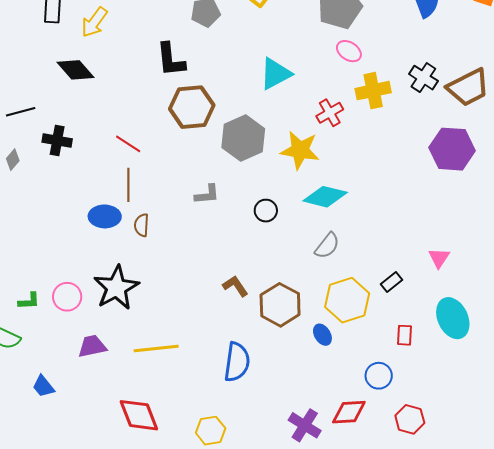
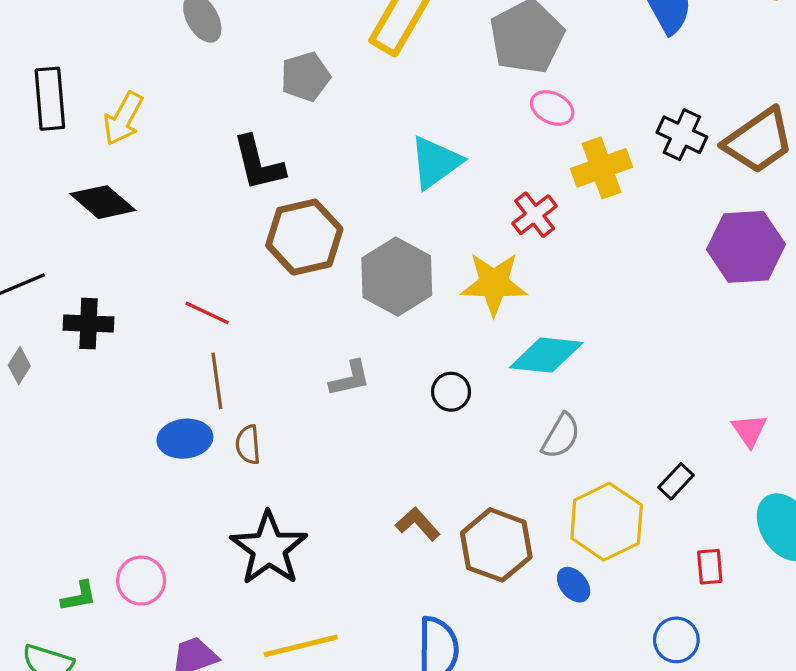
black star: (116, 288) -> (269, 548), moved

